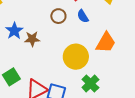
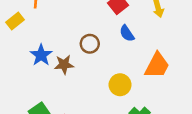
brown circle: (58, 16) -> (90, 44), moved
yellow circle: (76, 57) -> (120, 85), size x0.7

